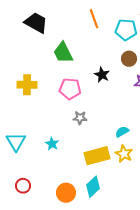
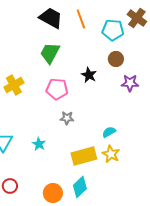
black trapezoid: (36, 23) -> (51, 18), moved
green trapezoid: (63, 53) -> (50, 53), turned 55
yellow cross: (27, 85) -> (14, 85), turned -30

